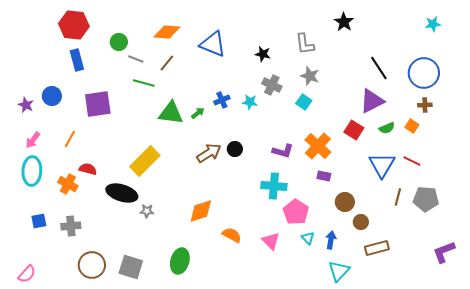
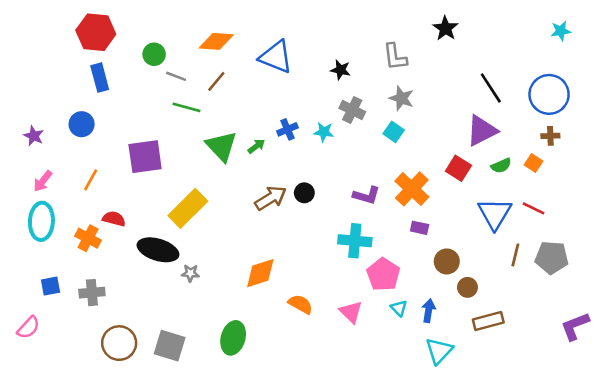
blue circle: (52, 96) -> (82, 124), moved
purple square: (98, 104) -> (145, 157), moved
green triangle: (171, 113) -> (221, 146), turned 40
pink semicircle: (27, 274) -> (28, 328), moved

